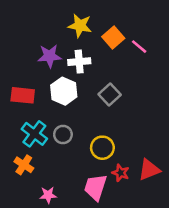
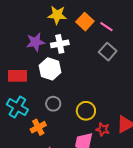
gray square: (110, 94) -> (108, 52), moved
cyan cross: (34, 134) -> (17, 107), moved
orange cross: (24, 165) -> (38, 127), moved, turned 35

